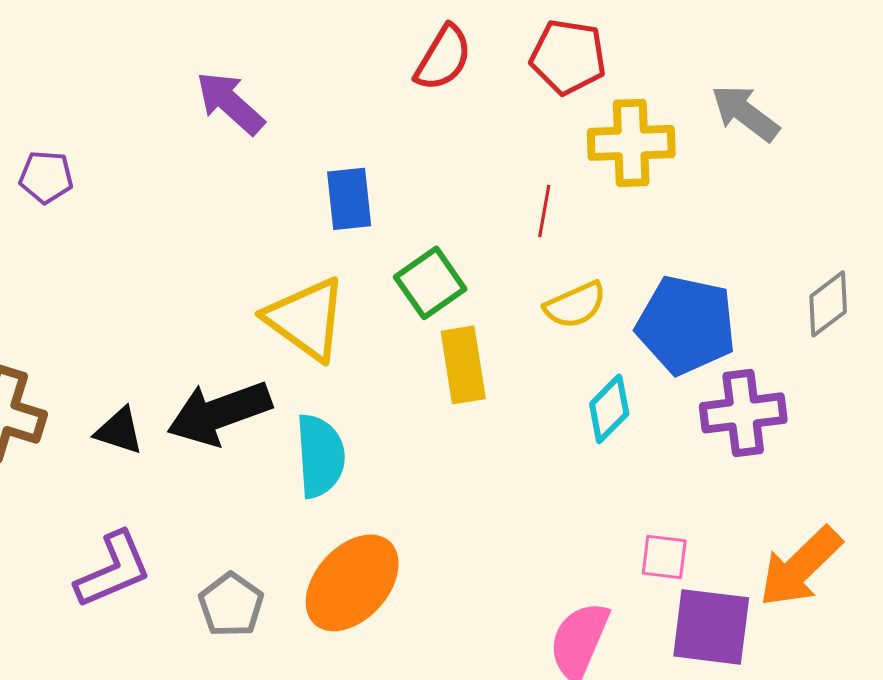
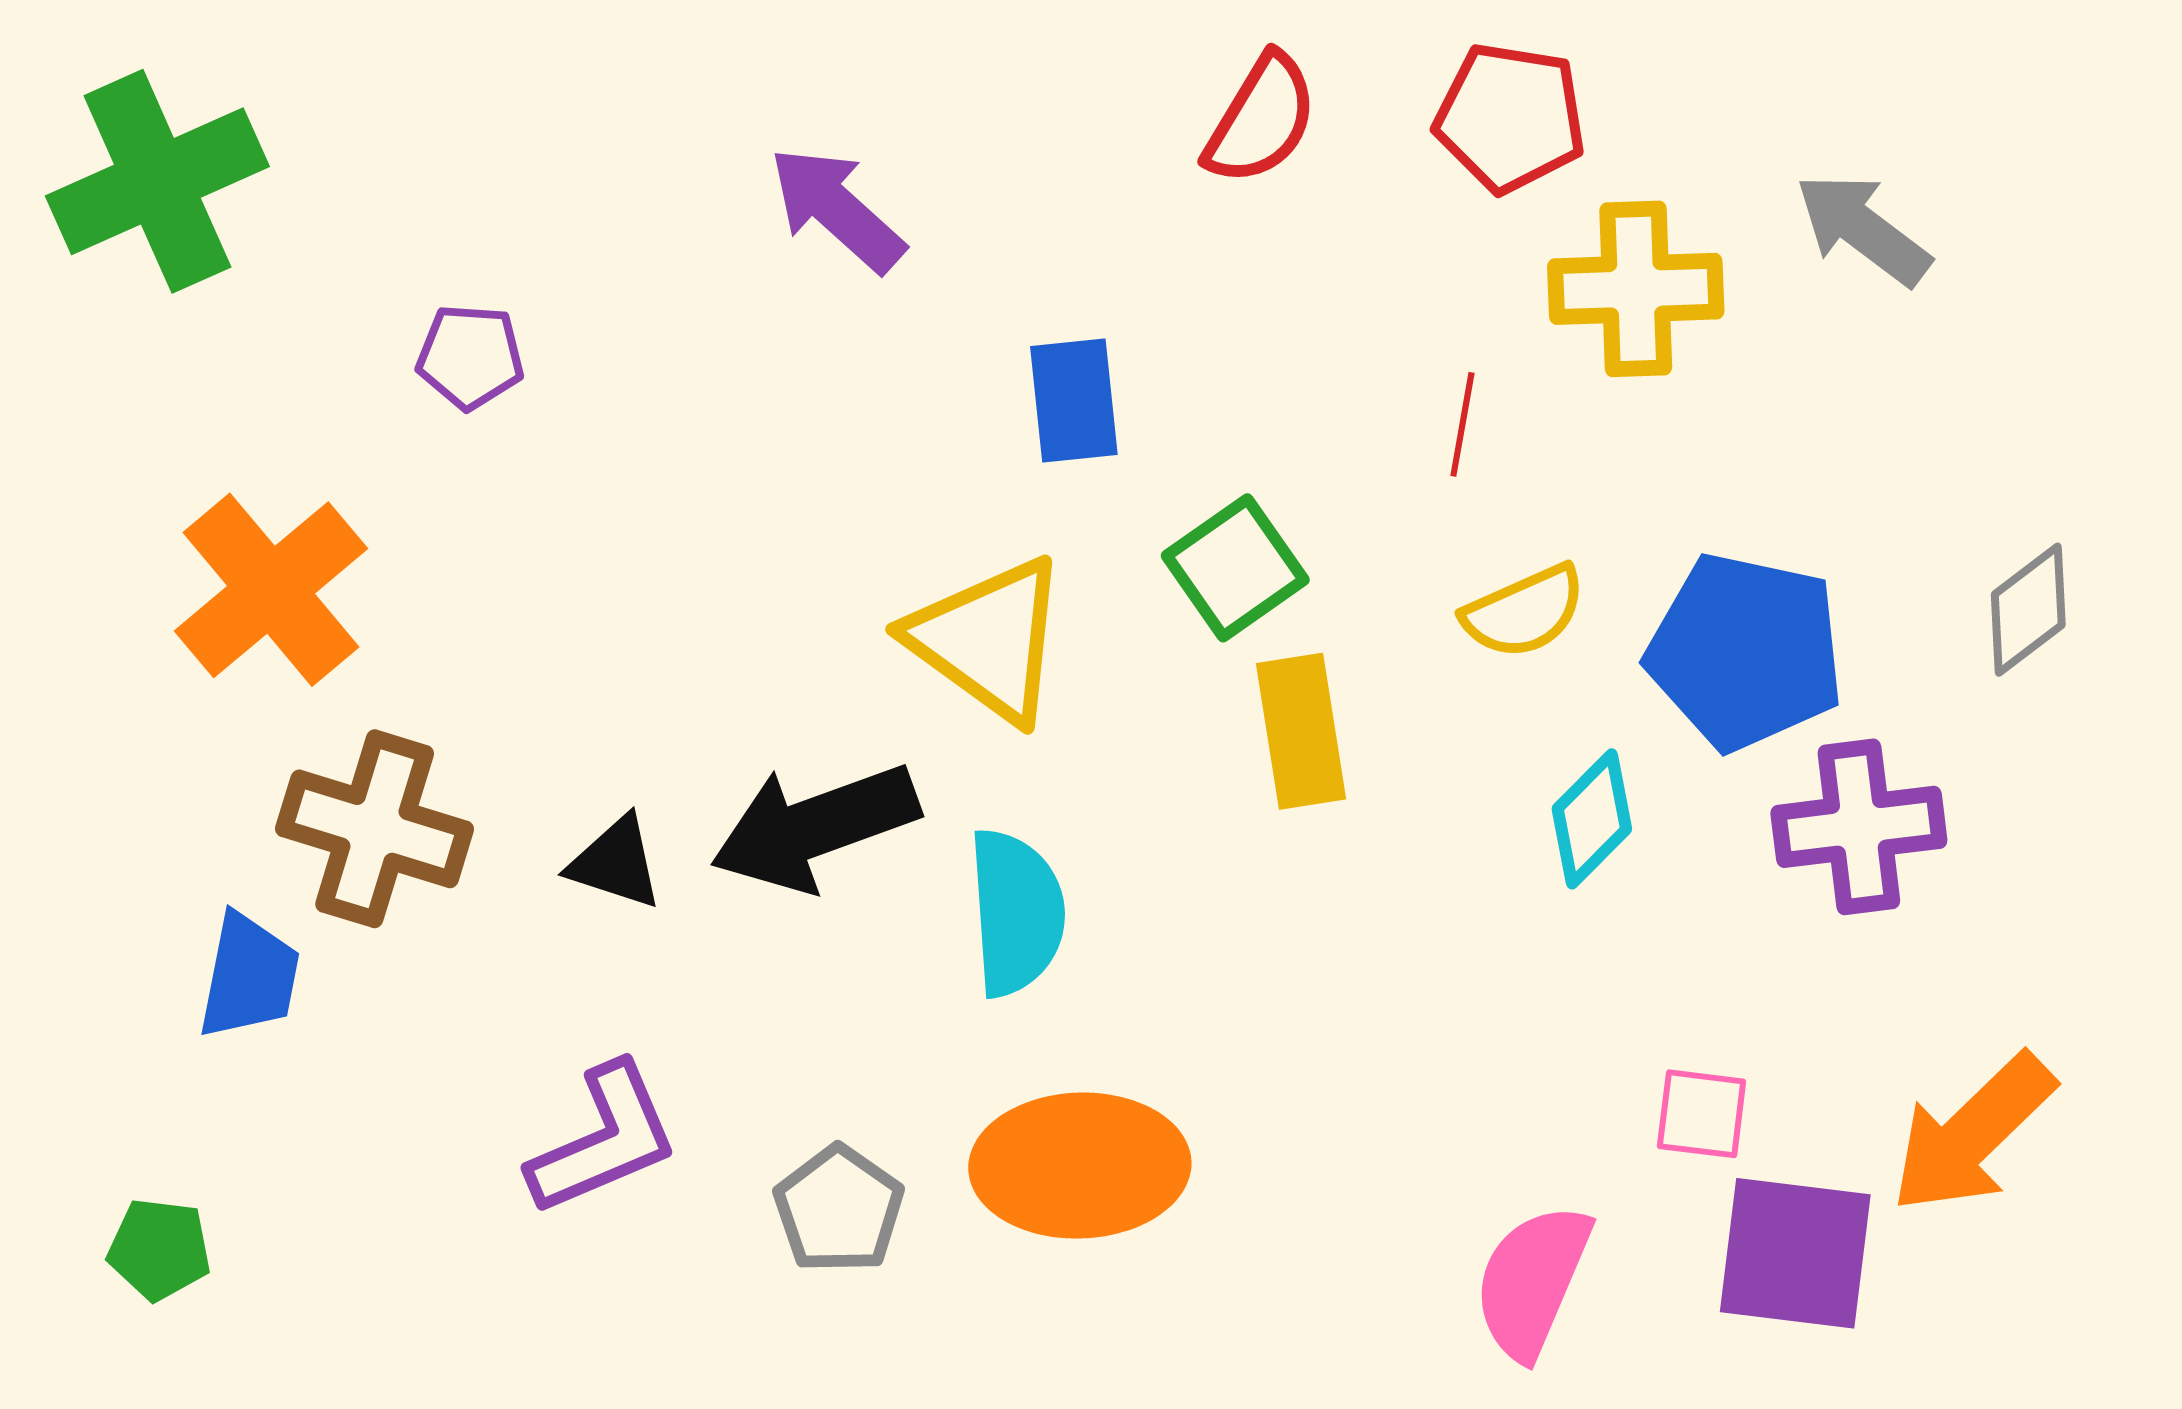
orange ellipse: (352, 583) -> (1080, 1166), turned 46

